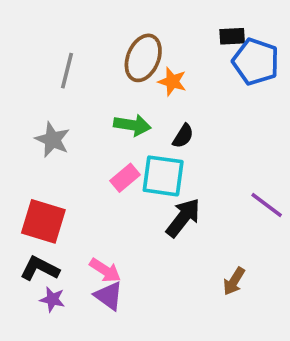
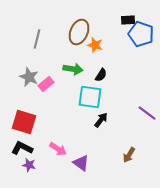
pink rectangle: (125, 178) -> (46, 84), moved
black arrow: (183, 218) -> (101, 120), size x0.7
purple triangle: (109, 296) -> (81, 163), moved

